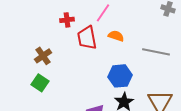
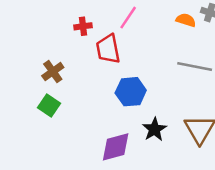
orange semicircle: (116, 36) -> (186, 20), moved
blue hexagon: (120, 76) -> (131, 92), moved

